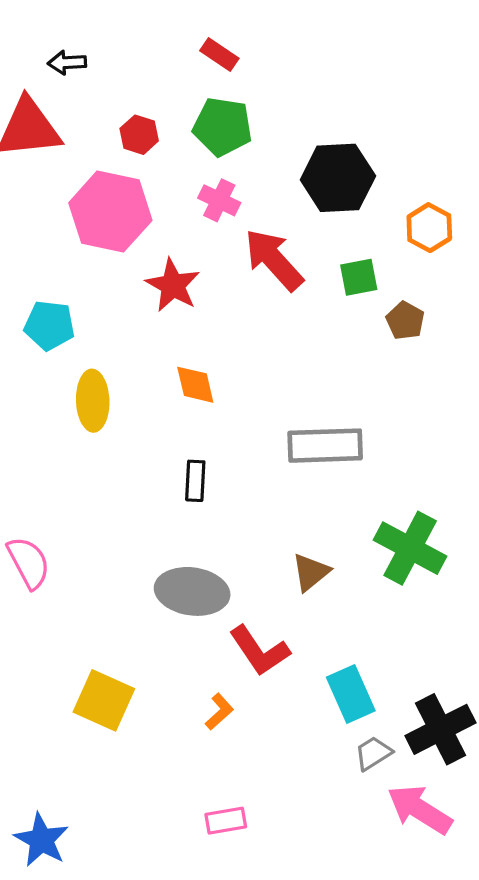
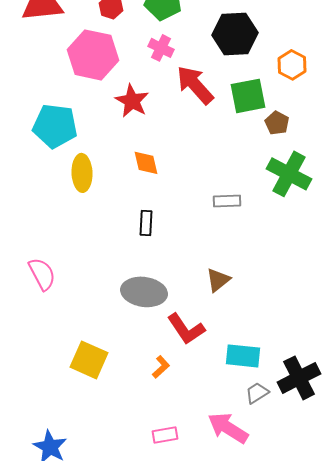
green square: (359, 277) -> (248, 96), size x1.5
cyan pentagon: (49, 325) -> (55, 126), size x1.4
gray rectangle: (325, 446) -> (227, 201), size x0.6
green cross: (410, 548) -> (289, 174), moved
cyan rectangle: (351, 694) -> (243, 356), turned -60
pink arrow: (420, 809) -> (228, 428), moved

